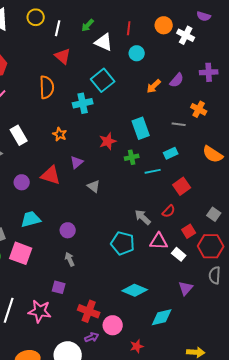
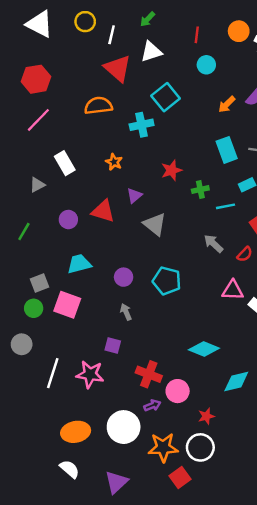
green arrow: (88, 25) -> (148, 19), moved
white triangle: (104, 42) -> (151, 52), moved, turned -42
red triangle: (63, 56) -> (118, 68), size x1.4
orange semicircle: (47, 87) -> (98, 106), turned -95
cyan rectangle: (141, 128) -> (227, 150), moved
gray triangle: (94, 186) -> (155, 224), size x1.5
gray arrow: (143, 217) -> (214, 244), moved
cyan pentagon: (123, 243) -> (167, 281), moved

